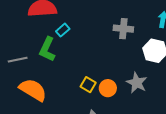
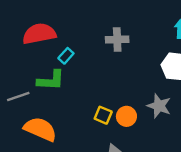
gray cross: (123, 29) -> (117, 40), moved
green L-shape: (47, 49) -> (51, 80), turned -105

